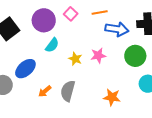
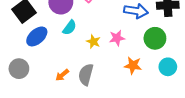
blue ellipse: (25, 69) -> (37, 36), moved
orange star: (112, 97) -> (133, 65), moved

